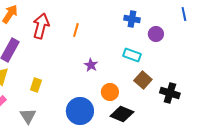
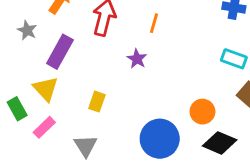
purple star: (91, 65) -> (137, 59), moved

